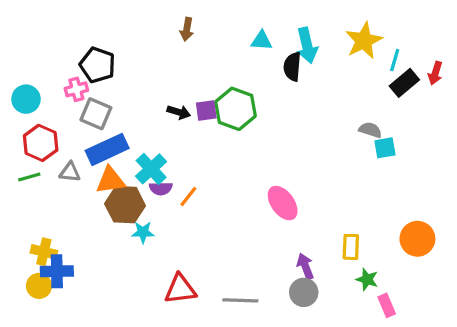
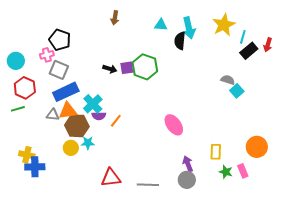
cyan square: (385, 148) -> (237, 91), turned -32
gray triangle: (70, 172) -> (53, 115), moved
yellow circle: (39, 286) -> (71, 148), moved
pink rectangle: (387, 305) -> (243, 171), moved

